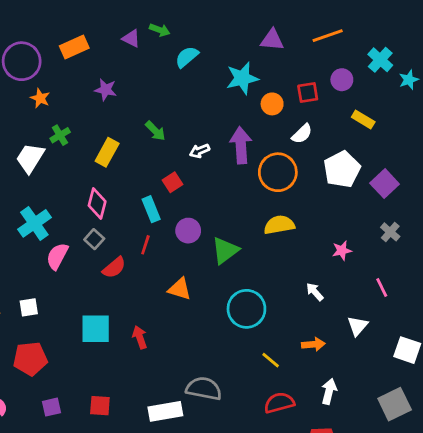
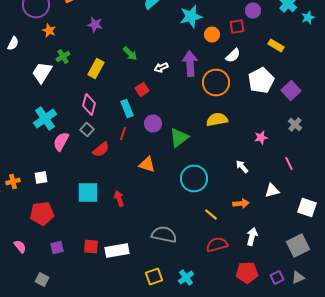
purple circle: (342, 80) -> (253, 10), moved
white triangle: (358, 326) -> (272, 190), turned 35
white rectangle: (165, 411) -> (117, 250), moved

